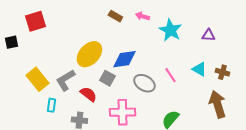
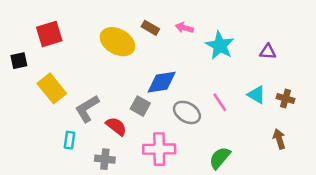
yellow ellipse: (89, 54) -> (117, 42), moved, turned 76
yellow rectangle: (37, 79) -> (52, 88), moved
brown arrow: (217, 104) -> (279, 139), size x0.6

